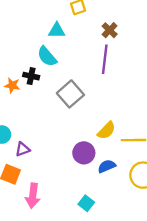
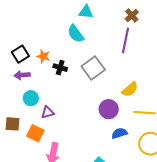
black cross: (31, 76) -> (60, 68), moved
yellow semicircle: (106, 131) -> (130, 89), moved
purple circle: (84, 153) -> (109, 109), moved

